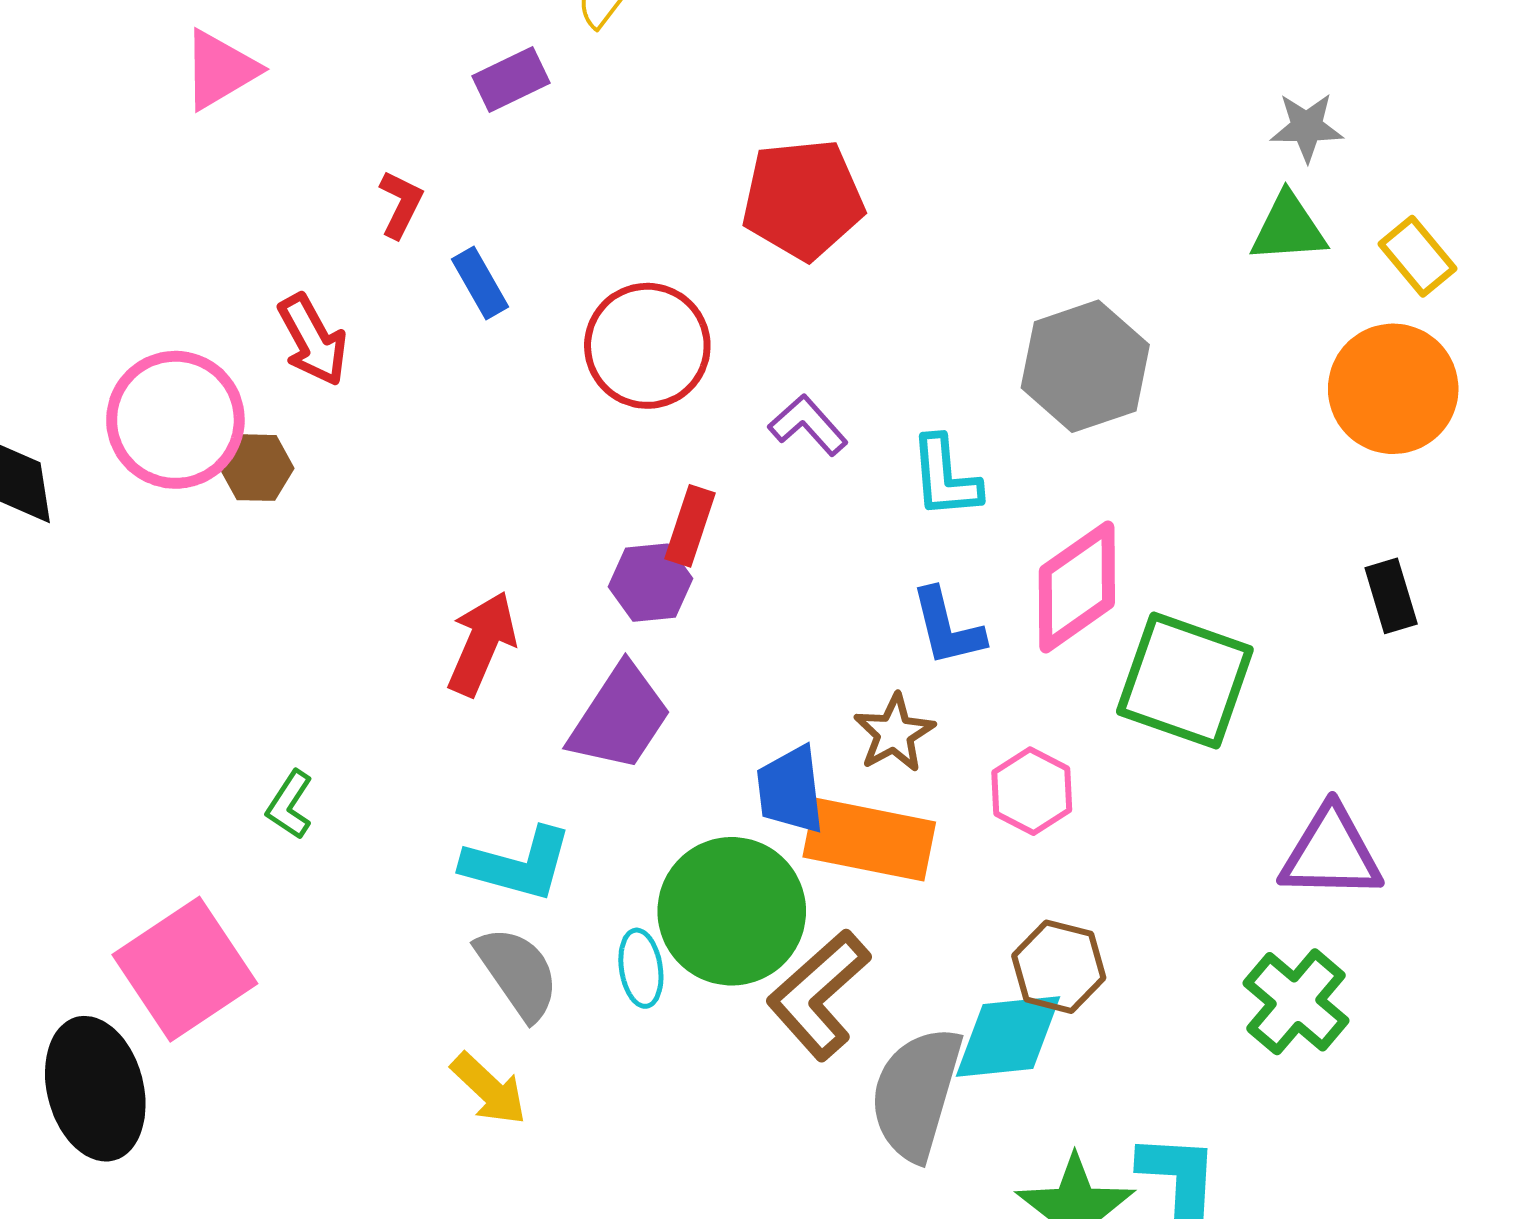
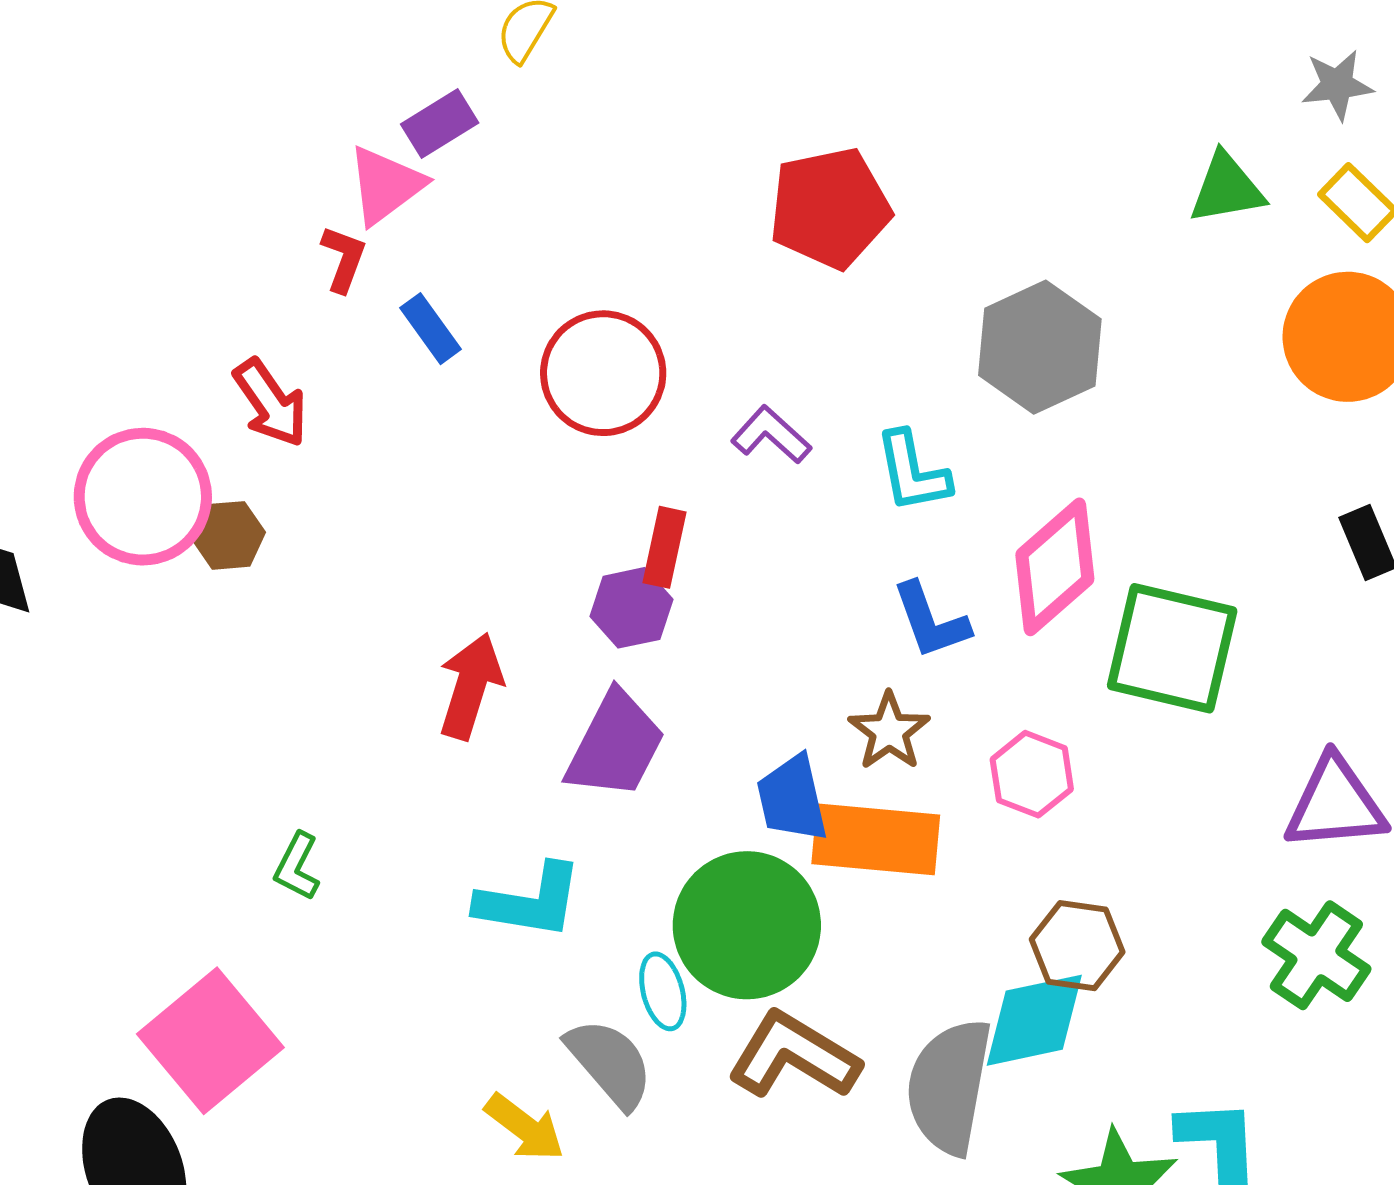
pink triangle: (220, 70) -> (386, 185), moved
gray star: (1307, 127) -> (1337, 85), moved
red pentagon: (803, 199) -> (830, 208), moved
gray semicircle: (518, 973) -> (610, 1063), moved
brown L-shape: (819, 995) -> (794, 1056), moved, turned 79

